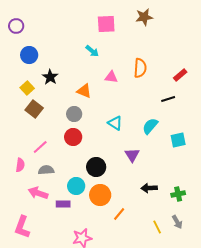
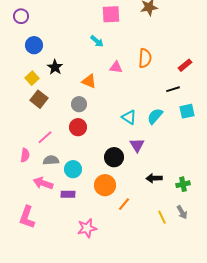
cyan triangle: (115, 123) -> (129, 117), moved
cyan square: (178, 140) -> (187, 111), moved
black circle: (96, 167) -> (114, 157), moved
cyan circle: (76, 186) -> (73, 169), moved

